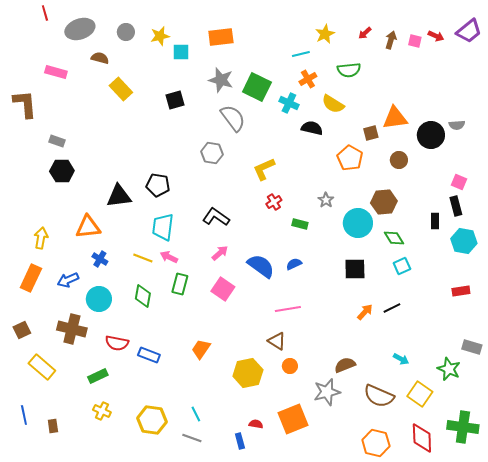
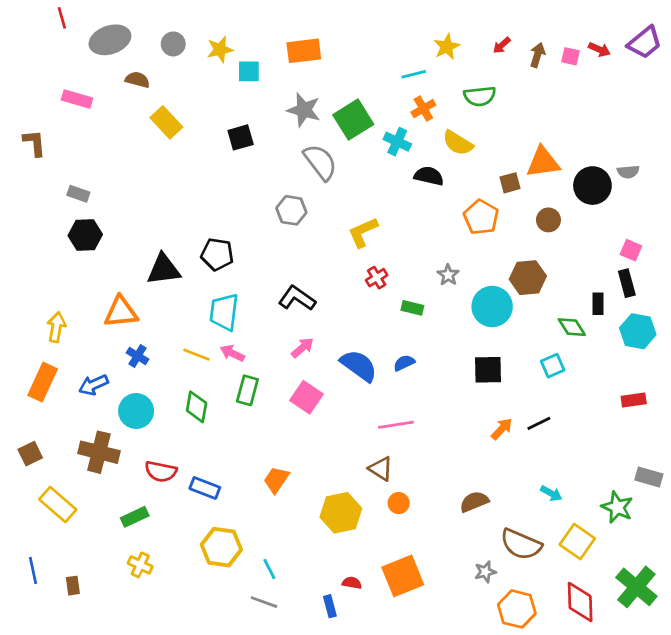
green square: (257, 87) -> (353, 120), turned 32
brown L-shape: (25, 104) -> (34, 143), size x0.7
green diamond: (394, 238) -> (572, 327), moved
gray star: (327, 392) -> (485, 572), moved, size x0.6
yellow hexagon: (152, 420) -> (221, 547), moved
green cross: (463, 427) -> (636, 587), turned 32

